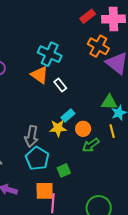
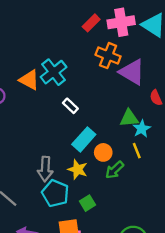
cyan cross: (50, 54) -> (54, 72), turned 35
orange triangle: (39, 75) -> (29, 80), moved
cyan rectangle: (68, 115) -> (84, 139), size x1.5
yellow star: (58, 128) -> (78, 169), moved, turned 30

